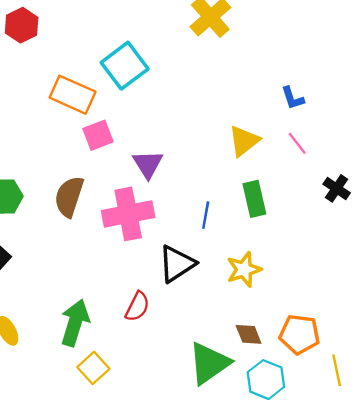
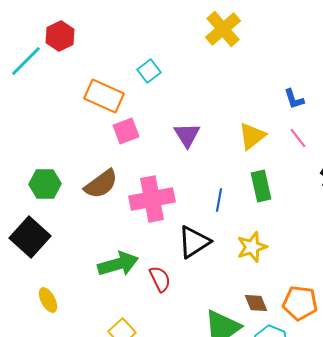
cyan square: (125, 66) -> (149, 71), size x0.6
purple triangle: (148, 164) -> (187, 135), moved
brown semicircle: (69, 197) -> (101, 184), turned -144
red semicircle: (137, 307) -> (160, 279), turned -52
green arrow: (75, 323) -> (118, 264), moved, turned 57

